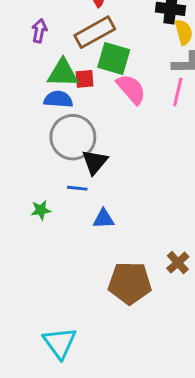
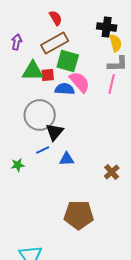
blue semicircle: (58, 99) -> (65, 89), moved
blue line: (77, 188) -> (43, 150), turned -32
blue triangle: (103, 219) -> (67, 159), moved
brown cross: (178, 263) -> (112, 172), moved

